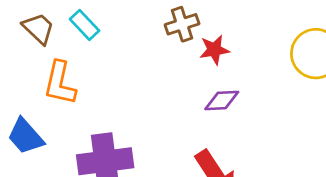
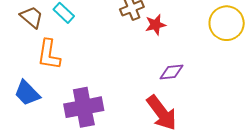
purple diamond: (222, 100) -> (172, 72), moved

